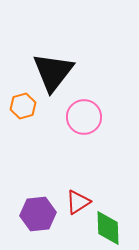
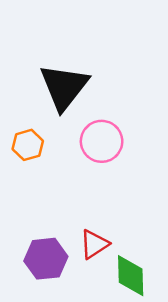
orange hexagon: (23, 106) -> (28, 145), moved

